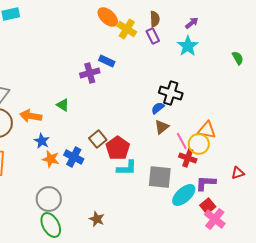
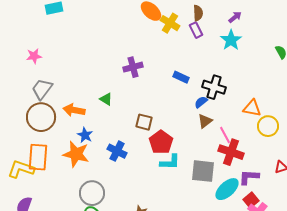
blue rectangle: (107, 61) -> (181, 77), moved
orange triangle: (207, 130) -> (252, 108), moved
brown square: (98, 139) -> (144, 122), moved, turned -36
yellow circle: (199, 144) -> (268, 126), moved
red cross: (188, 158) -> (231, 152), size x1.4
orange star: (51, 159) -> (76, 154), moved, size x1.5

